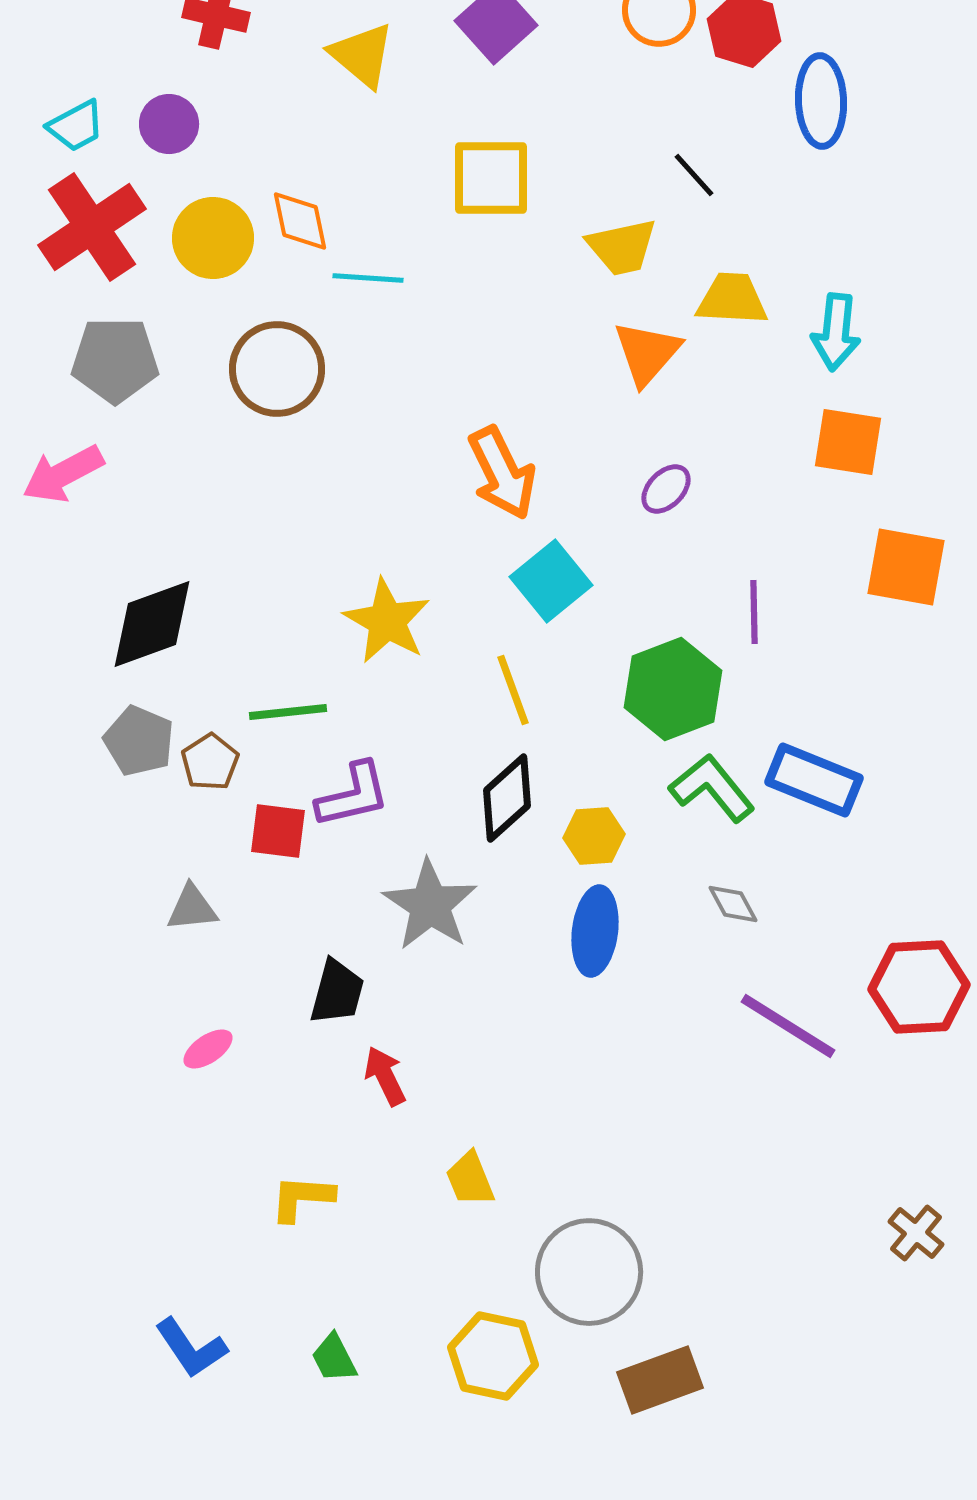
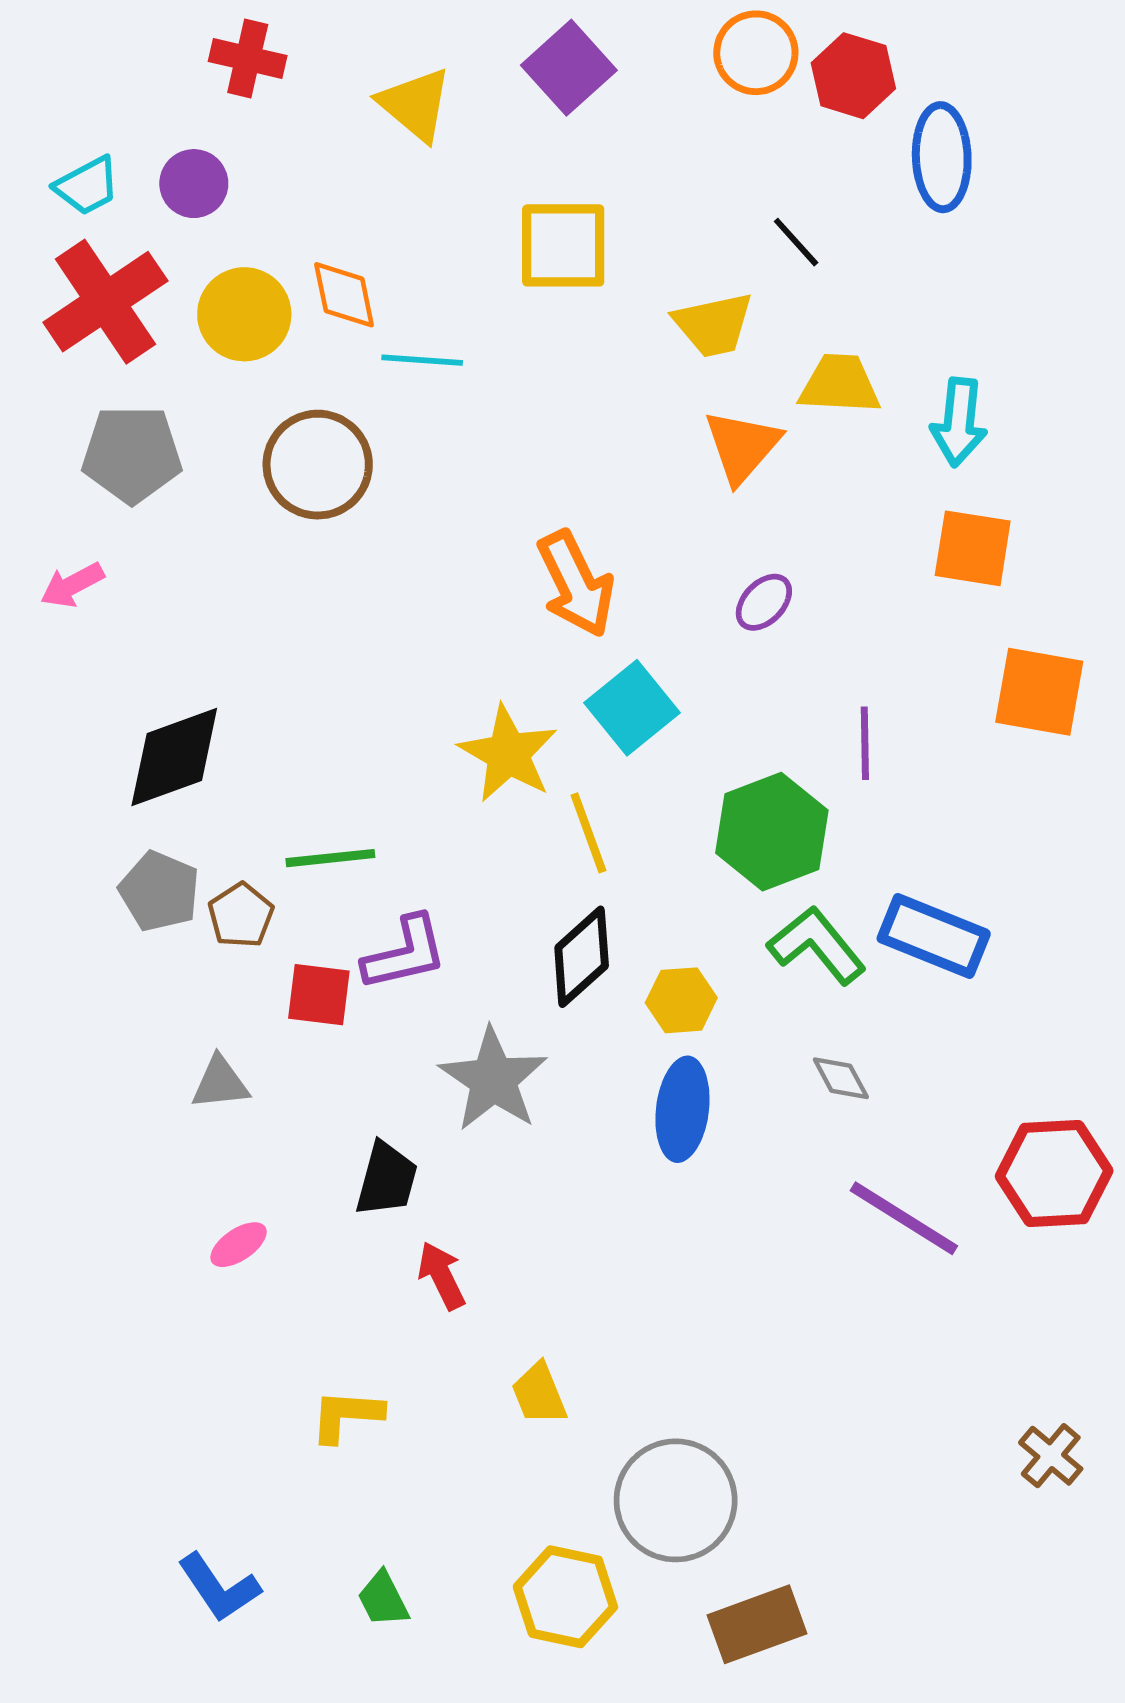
pink arrow: (63, 474) -> (72, 585), size x0.7
yellow star: (387, 621) -> (508, 754), moved

